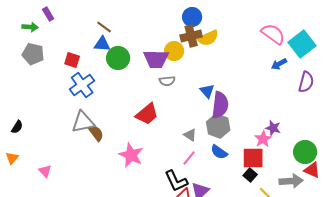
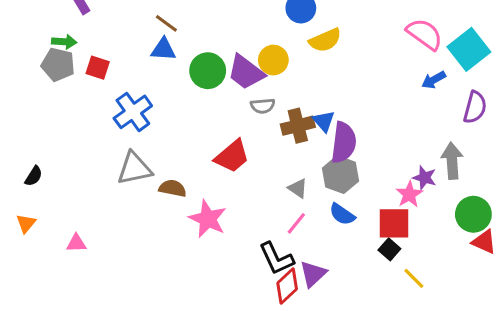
green arrow: (30, 27) -> (64, 42), moved
brown cross: (191, 36) -> (298, 126), moved
green circle: (118, 58) -> (208, 71), moved
purple trapezoid: (156, 59) -> (246, 72), turned 36
red square: (72, 60) -> (98, 68), moved
brown semicircle: (96, 133) -> (173, 188), moved, turned -42
pink triangle: (45, 171) -> (76, 243), turned -48
gray arrow: (291, 181) -> (452, 161), moved, turned -90

